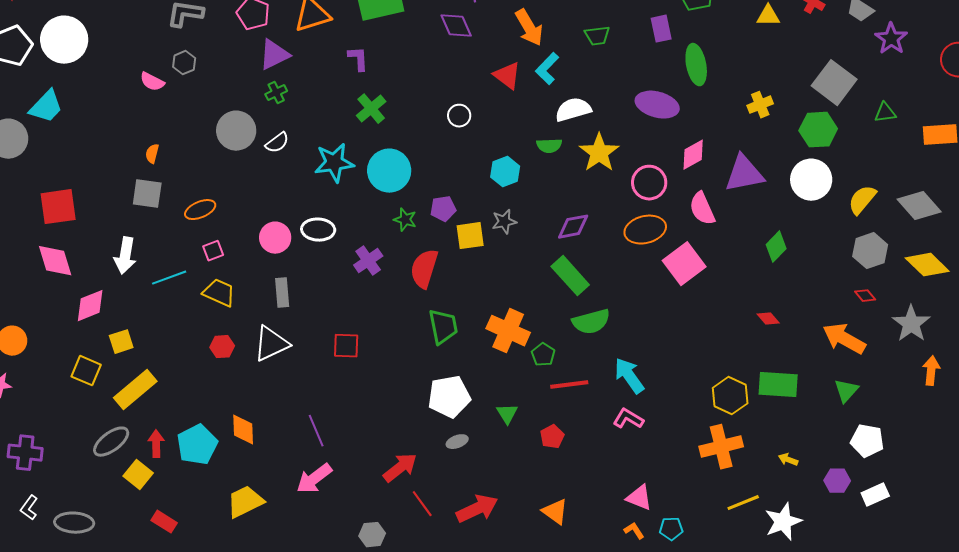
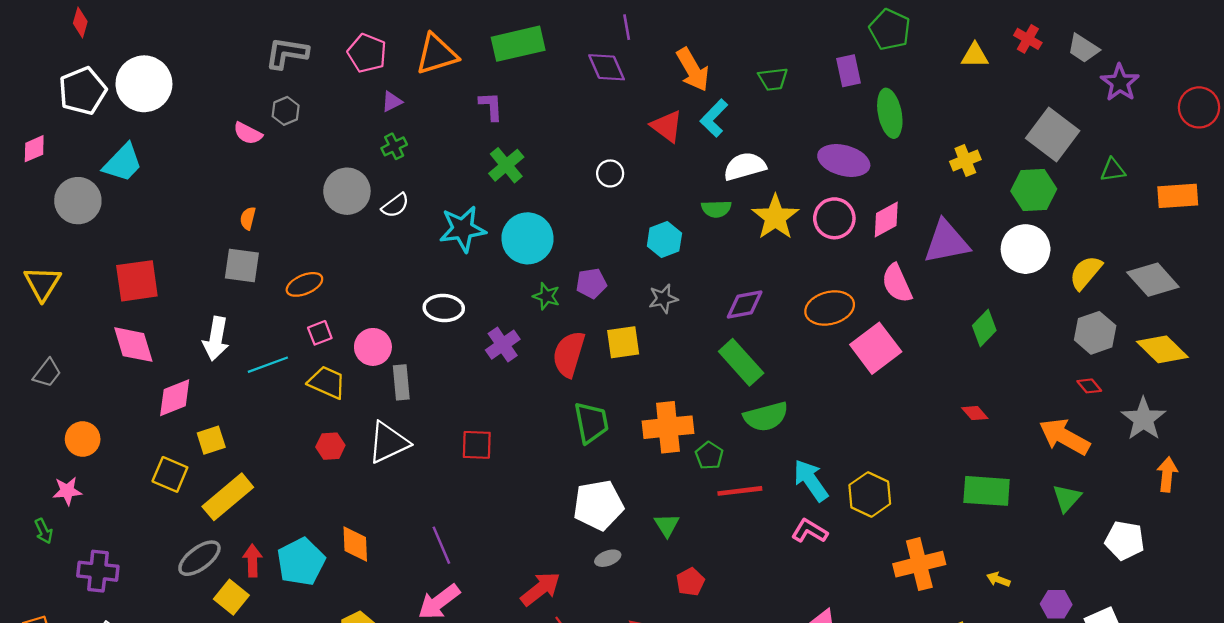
purple triangle: (274, 55) -> (392, 101), size x0.6
pink circle: (649, 183) -> (834, 218), moved
yellow square: (470, 236) -> (623, 342), moved
pink circle: (275, 238) -> (373, 347), moved
orange cross: (508, 331) -> (668, 427), turned -30
yellow hexagon: (730, 396) -> (870, 494), moved
red pentagon: (552, 437) -> (690, 582), moved
white pentagon: (867, 441) -> (1125, 540), moved

